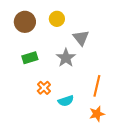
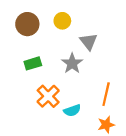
orange cross: (44, 88) -> (48, 96), size x1.5

